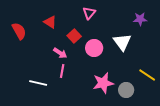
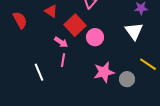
red square: (74, 36) -> (75, 25), size x1.5
white triangle: (122, 42) -> (134, 31), moved
white line: (38, 83) -> (39, 72), turned 54

